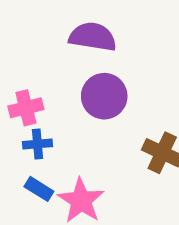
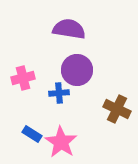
blue cross: (37, 144) -> (59, 93), moved

